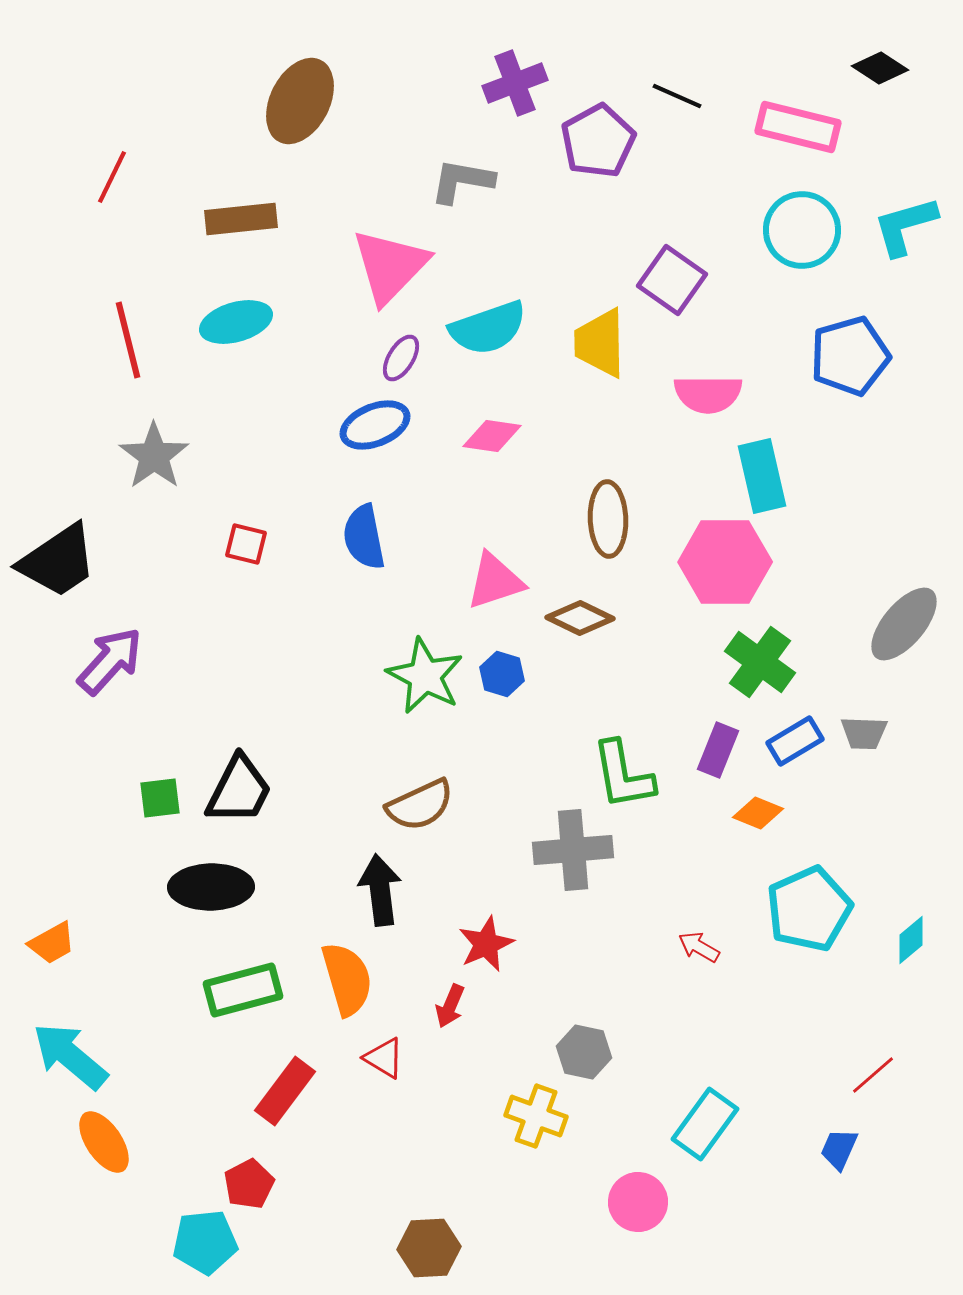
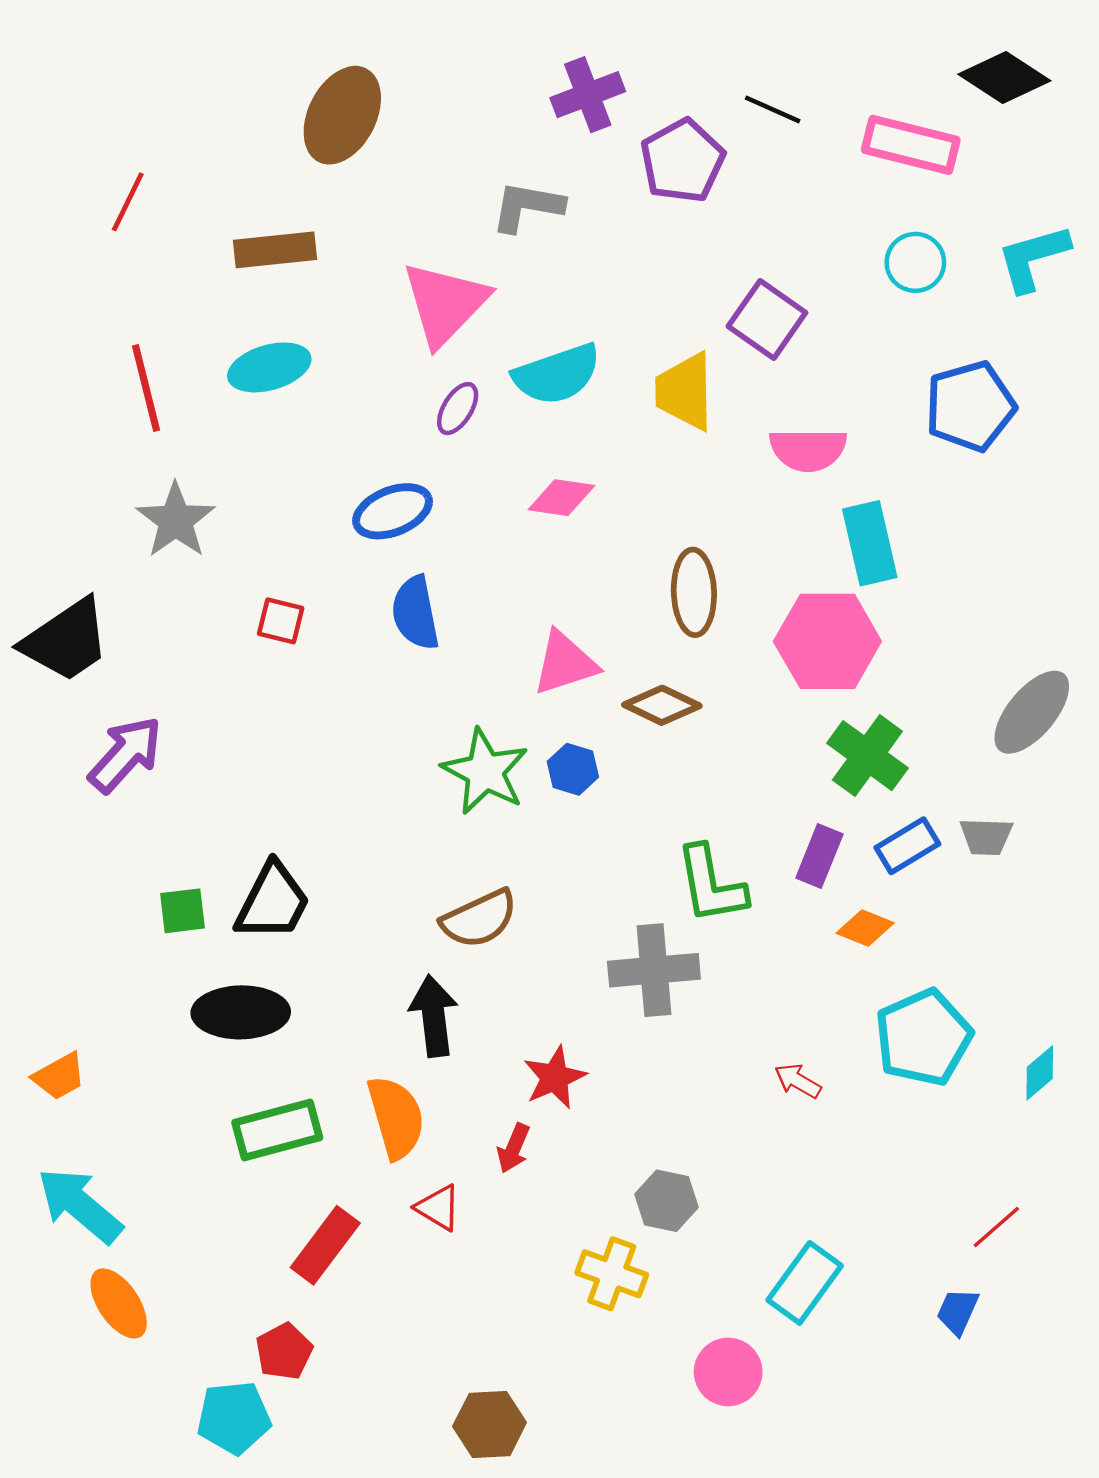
black diamond: (880, 68) -> (1004, 78), size x1.4
cyan circle: (802, 230) -> (915, 262), size x0.7
blue ellipse: (375, 425) -> (393, 511), moved

